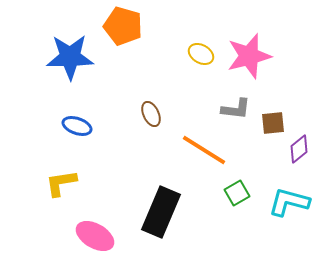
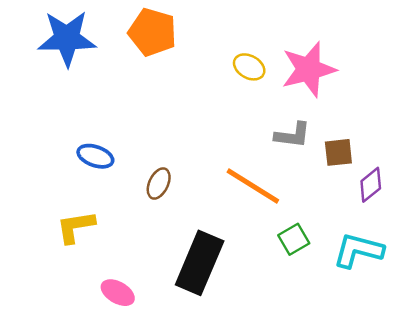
blue star: (70, 57) -> (67, 38), moved
brown ellipse: (151, 114) -> (159, 183), moved, turned 50
pink ellipse: (95, 236) -> (118, 293), size x0.7

